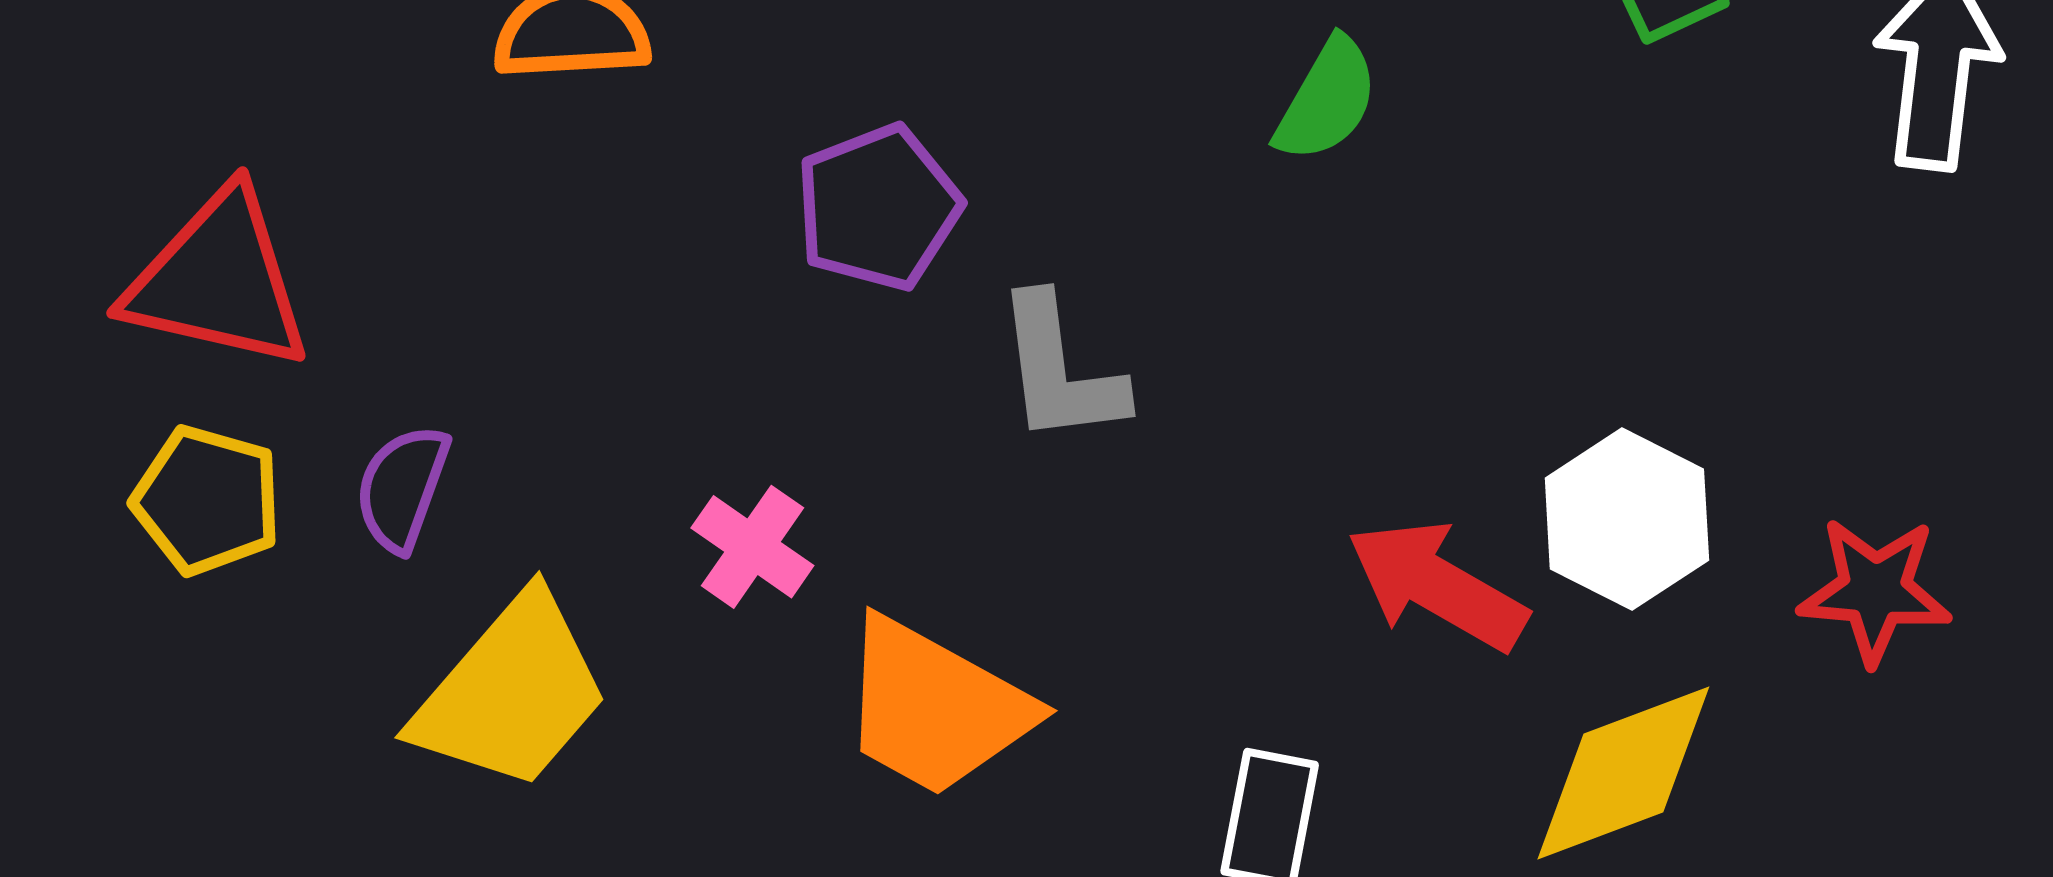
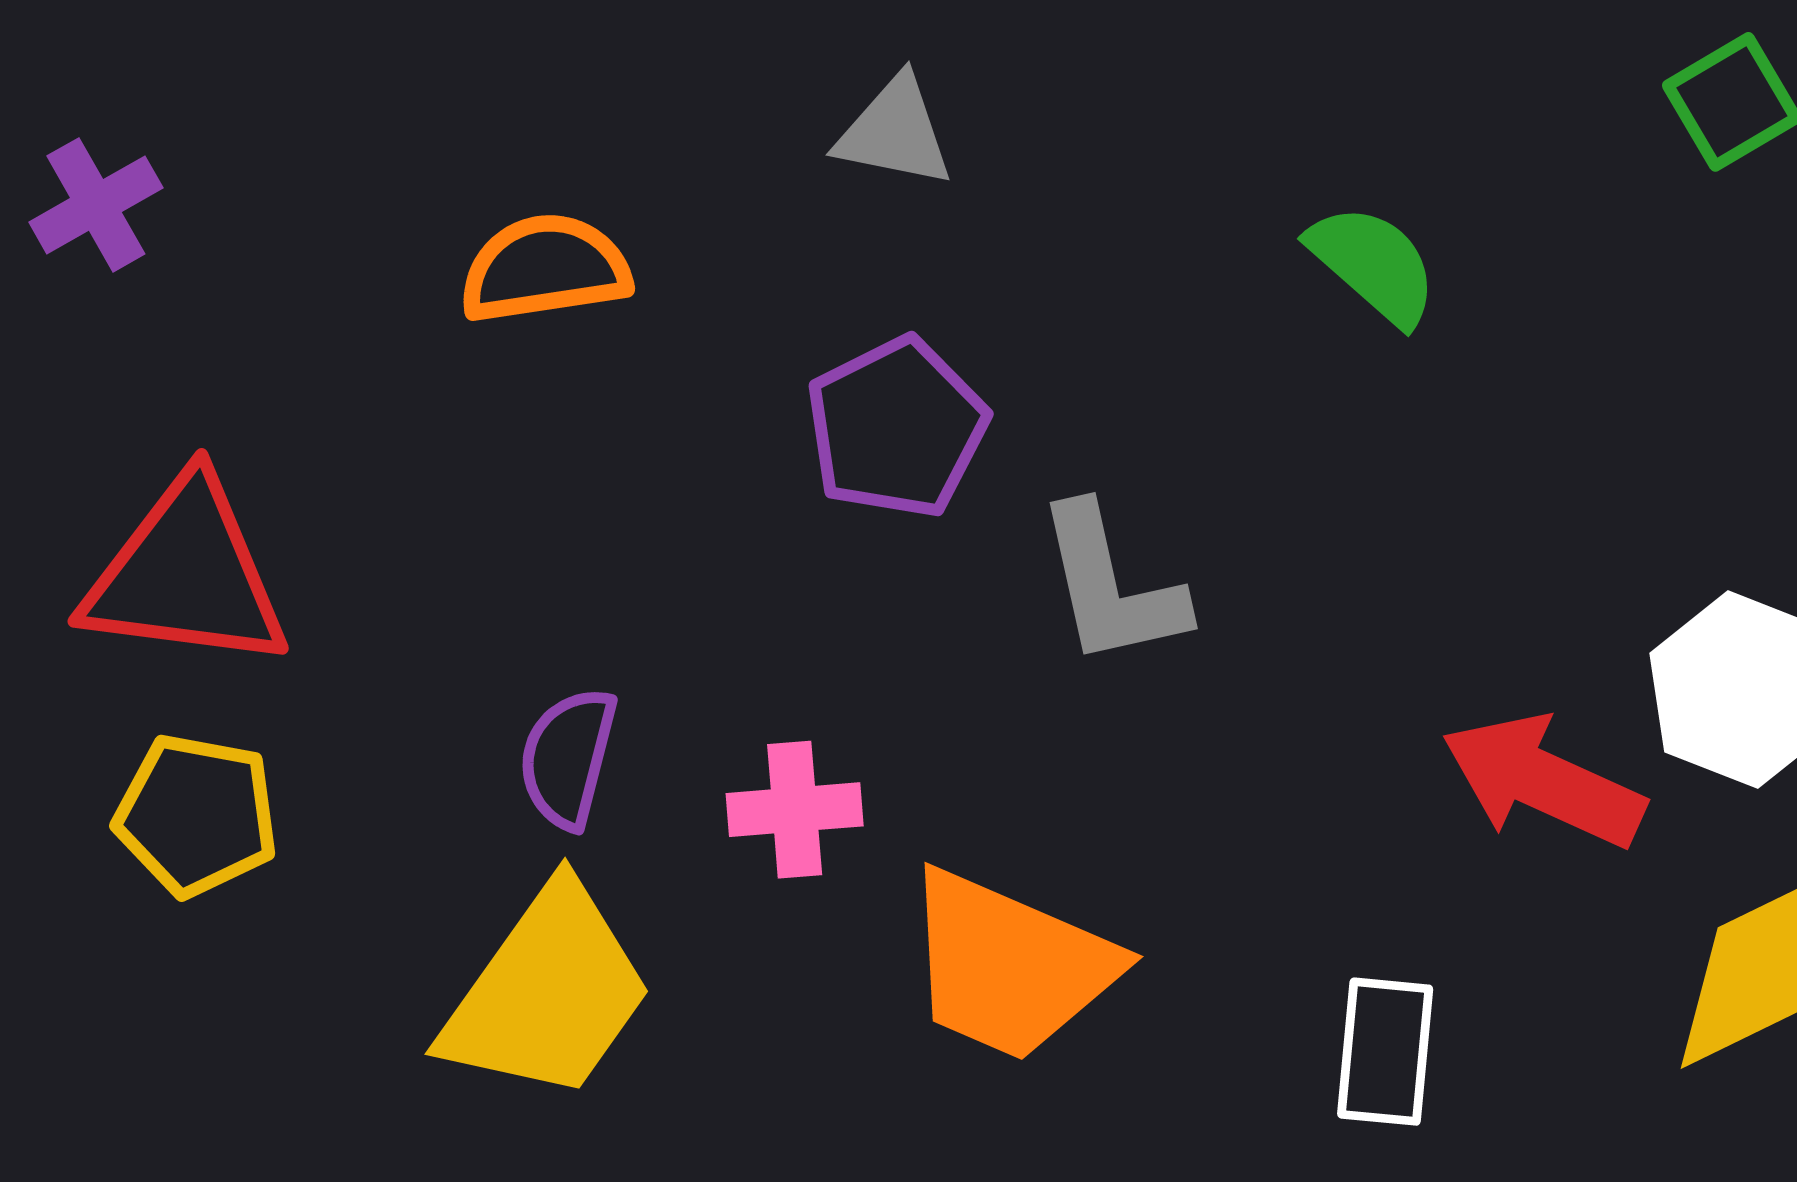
green semicircle: (1327, 100) -> (1373, 264), turned -73
purple semicircle: (402, 488) -> (568, 758), moved
pink cross: (752, 547) -> (795, 810), turned -34

